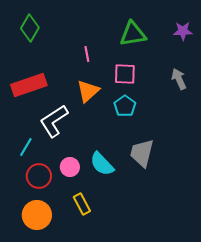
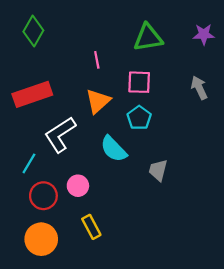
gray trapezoid: (142, 153) -> (158, 170), size x0.7
cyan semicircle: (102, 164) -> (114, 149), moved

